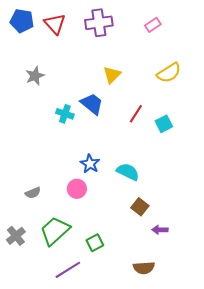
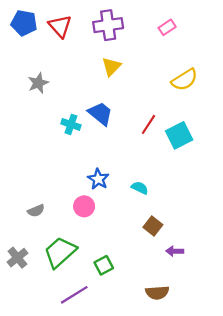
yellow triangle: (112, 75) -> (111, 67), moved
cyan square: (164, 124) -> (179, 135), size x1.4
cyan semicircle: (128, 172) -> (140, 188), size x0.7

